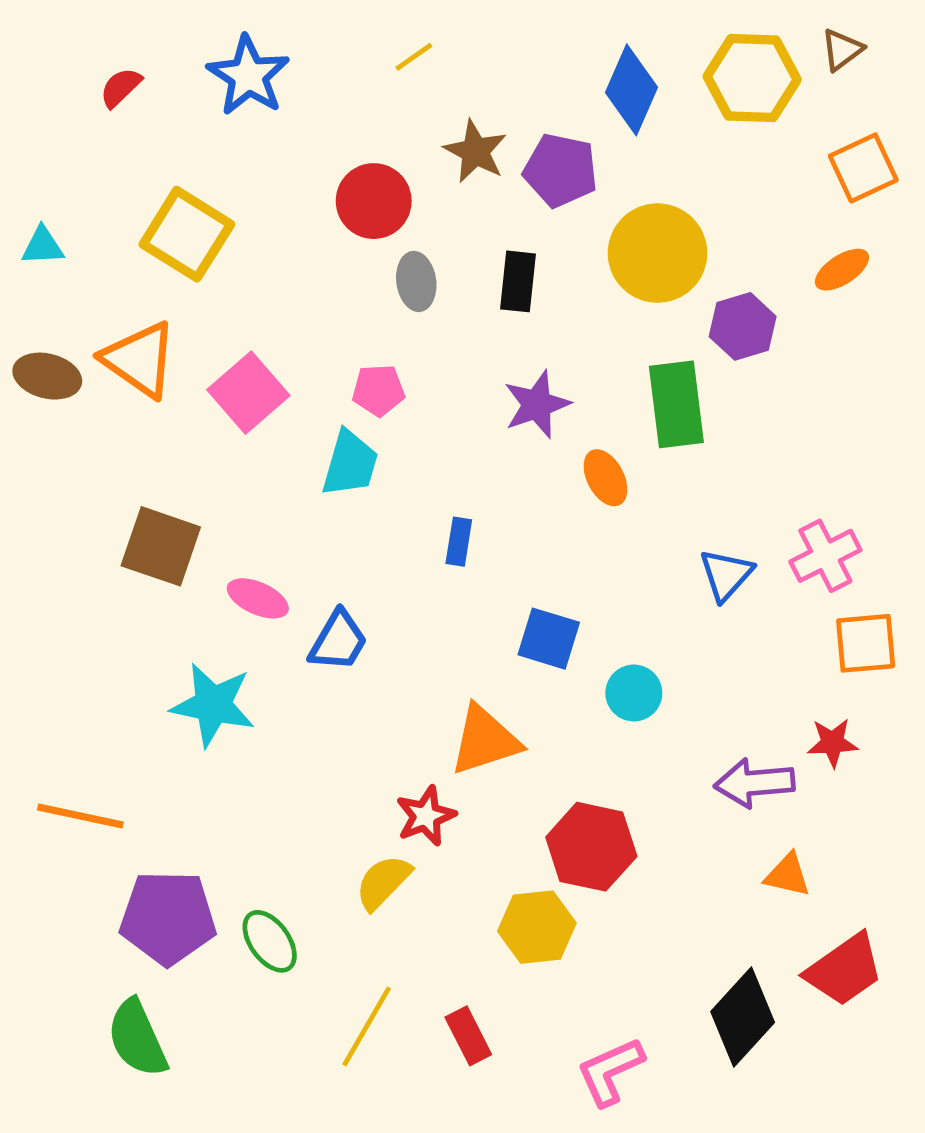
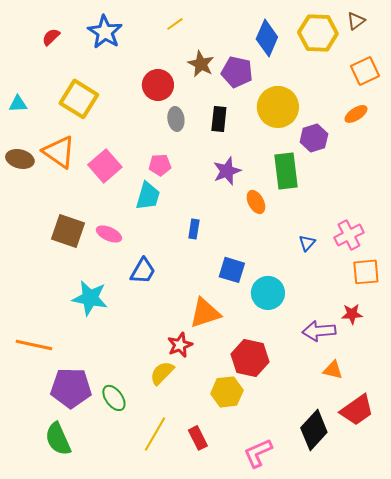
blue triangle: (726, 575) -> (307, 243), size x0.7
pink ellipse: (258, 598) -> (109, 234), moved
cyan circle: (634, 693) -> (268, 293), size x1.4

